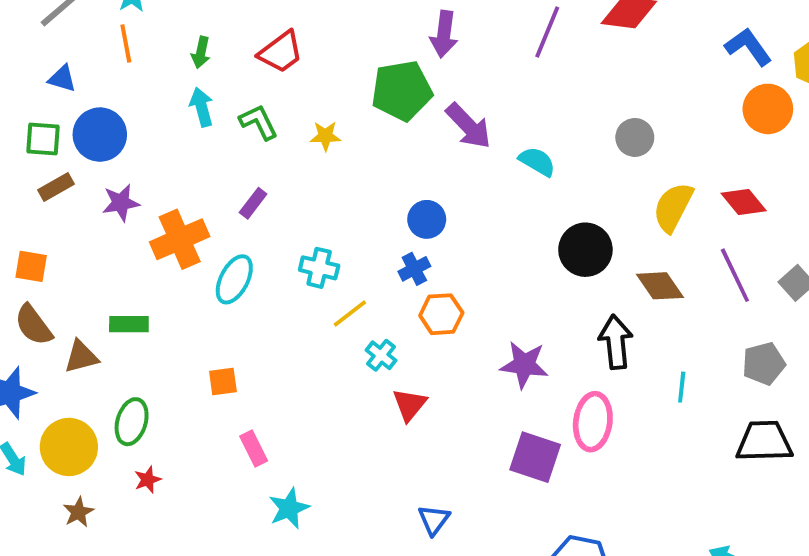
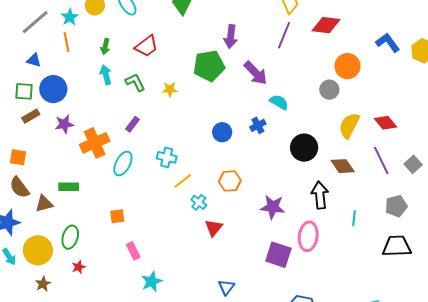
orange circle: (768, 109) -> (347, 66), moved
purple arrow: (468, 126) -> (256, 73), moved
blue cross: (414, 269) -> (258, 125), moved

